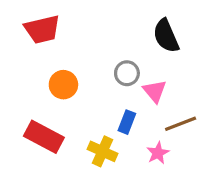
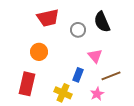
red trapezoid: (42, 29) -> (48, 18), moved
gray circle: (127, 73) -> (78, 30), moved
red rectangle: (44, 137) -> (27, 84), turned 75

